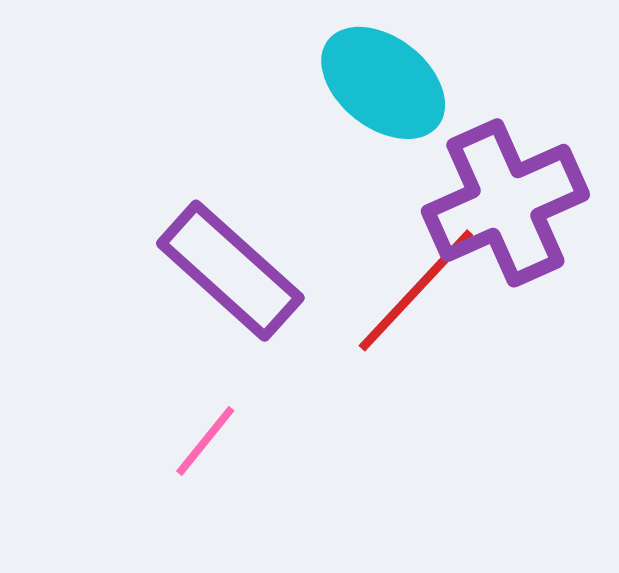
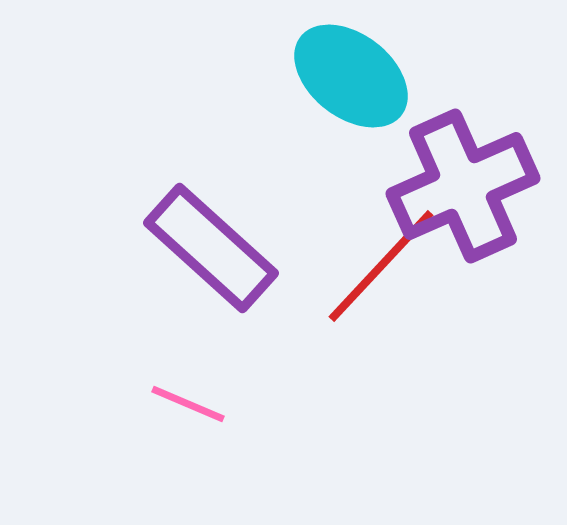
pink line: (205, 441) -> (188, 404), turned 74

